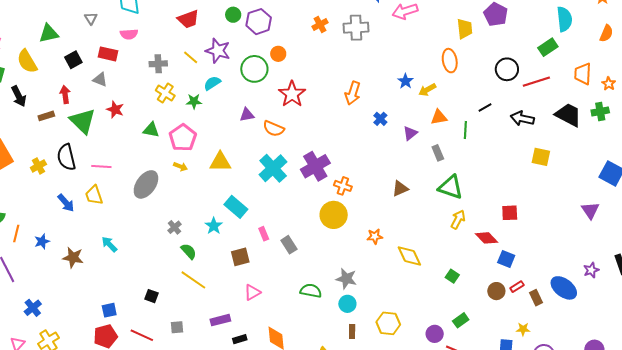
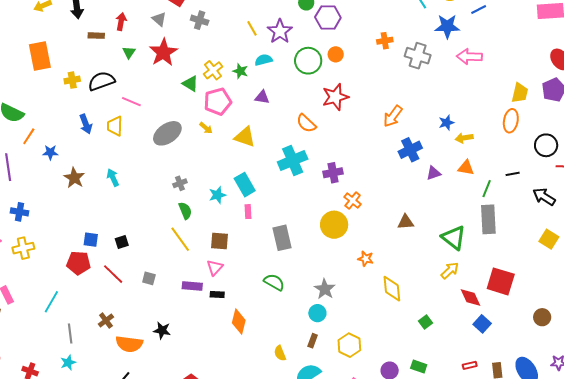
orange ellipse: (450, 61) -> (511, 121), moved
gray cross: (158, 64) -> (200, 20), moved
yellow cross: (165, 93) -> (213, 70), moved
red star: (115, 109) -> (163, 52), size x1.6
purple triangle: (247, 115) -> (262, 97), moved
blue cross: (380, 119) -> (410, 150), size x1.6
green triangle: (83, 121) -> (129, 52), size x0.5
gray rectangle: (438, 153) -> (488, 219), moved, size x1.8
black semicircle: (66, 157) -> (101, 81), turned 64
purple cross: (315, 166) -> (333, 173), size x0.7
red square: (510, 213) -> (501, 281), size x1.6
pink rectangle: (264, 234) -> (248, 212), moved
gray rectangle: (289, 245) -> (282, 238), size x1.4
brown square: (240, 257) -> (219, 241), moved
red rectangle: (517, 287) -> (470, 365), moved
green semicircle: (311, 291) -> (274, 282), moved
brown circle: (496, 291) -> (542, 317), moved
pink triangle: (252, 292) -> (215, 268), moved, turned -36
black square: (151, 296) -> (122, 242), moved, turned 32
blue cross: (33, 308) -> (20, 212), turned 30
green rectangle: (461, 320) -> (419, 367), turned 35
black rectangle: (240, 339) -> (217, 294), moved

